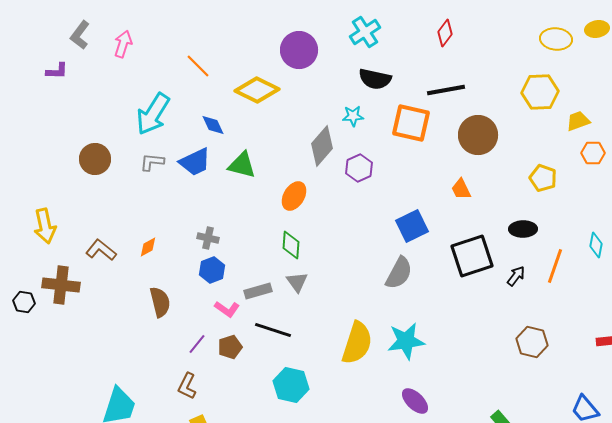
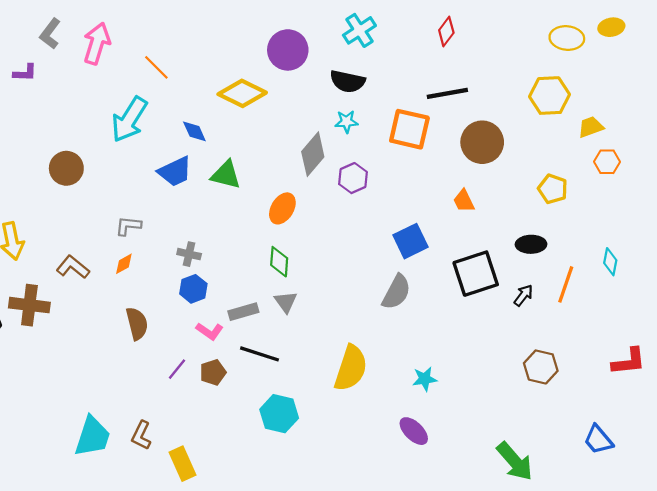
pink arrow: (123, 44) -> (97, 43), size x1.4
orange line: (198, 66) -> (156, 67), moved
black semicircle: (375, 79) -> (348, 81), moved
gray L-shape: (152, 162) -> (128, 226), moved
cyan star: (406, 341) -> (425, 379), moved, size x0.6
brown L-shape: (187, 386) -> (141, 435), moved

